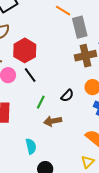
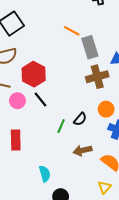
green line: (41, 102) -> (61, 126), moved
brown arrow: (53, 121) -> (82, 150), moved

